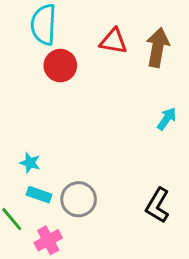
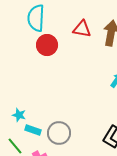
cyan star: (30, 163) -> (19, 115), moved

